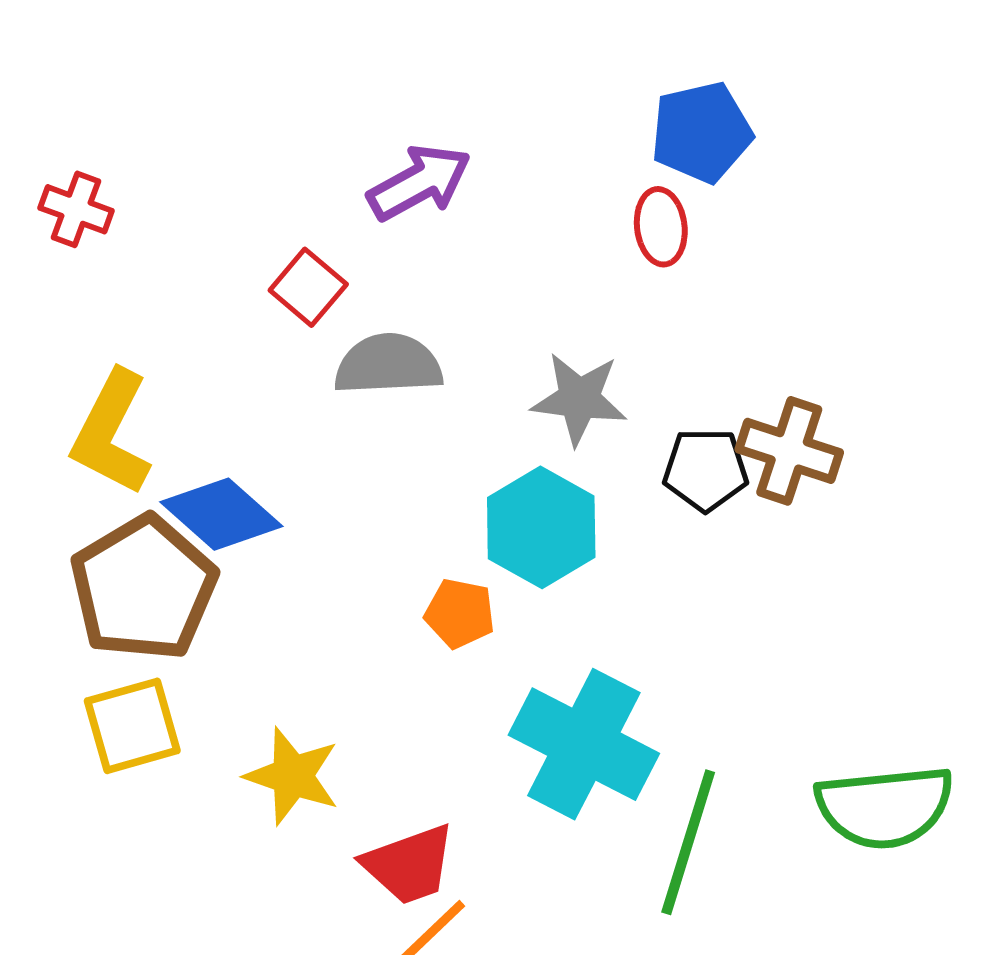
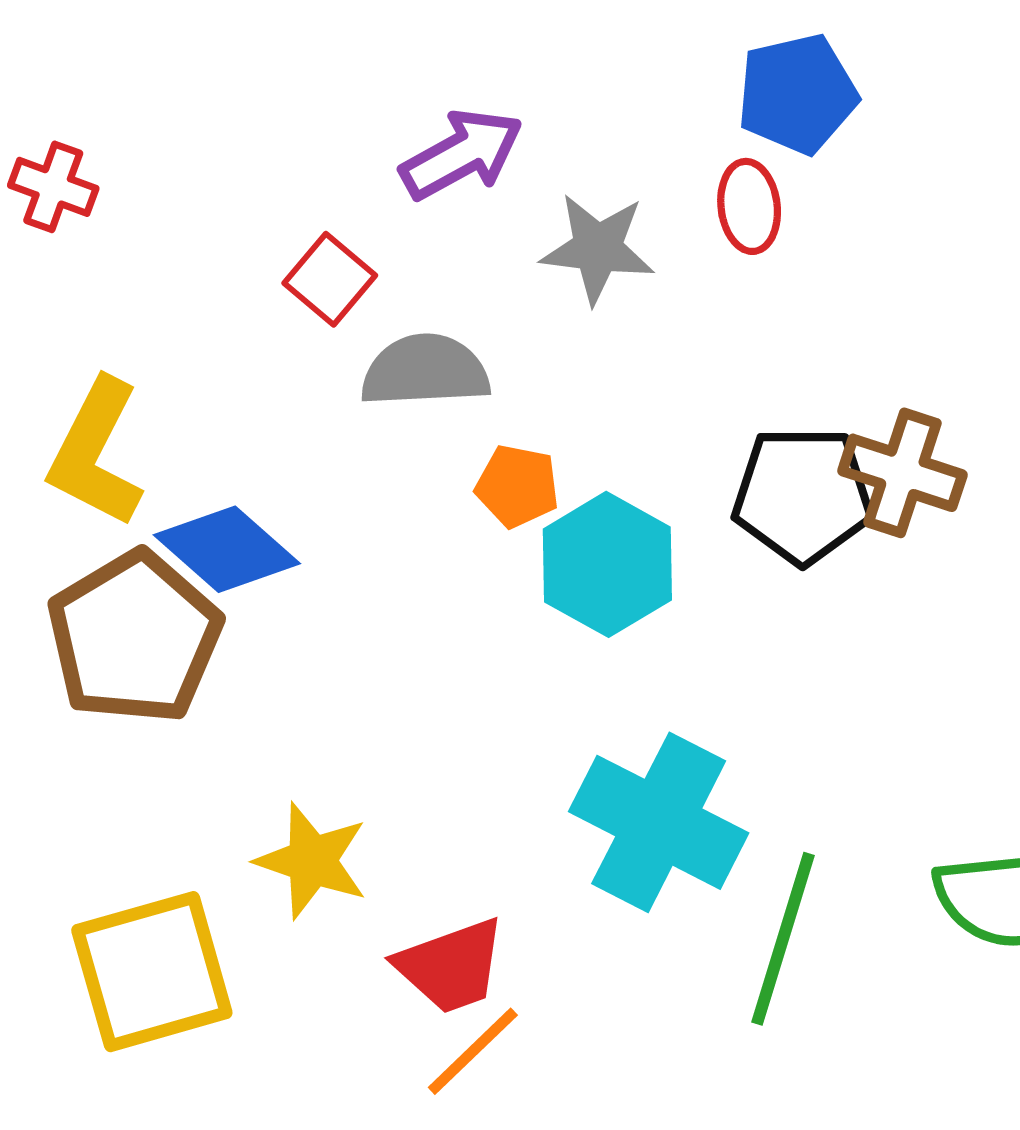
gray star: (579, 399) -> (598, 249), moved
black pentagon: (705, 470) -> (803, 495), size x1.4
orange pentagon: (460, 613) -> (517, 486), moved
yellow square: (132, 726) -> (152, 972), moved, size x1.4

